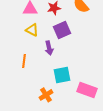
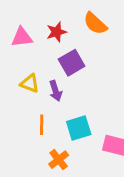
yellow triangle: (32, 30) -> (30, 83), moved
orange line: (24, 61) -> (42, 125), moved

